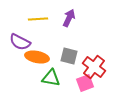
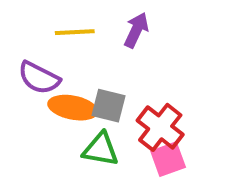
gray square: (69, 56) -> (109, 106), moved
red cross: (94, 67) -> (160, 127), moved

